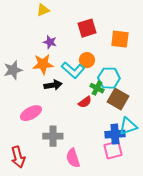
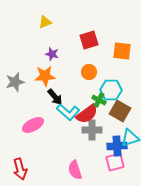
cyan L-shape: (73, 70) -> (68, 112), moved
black arrow: (53, 85) -> (55, 97), turned 60
red semicircle: (85, 102) -> (87, 114), size x1.6
gray cross: (53, 136) -> (92, 130), moved

